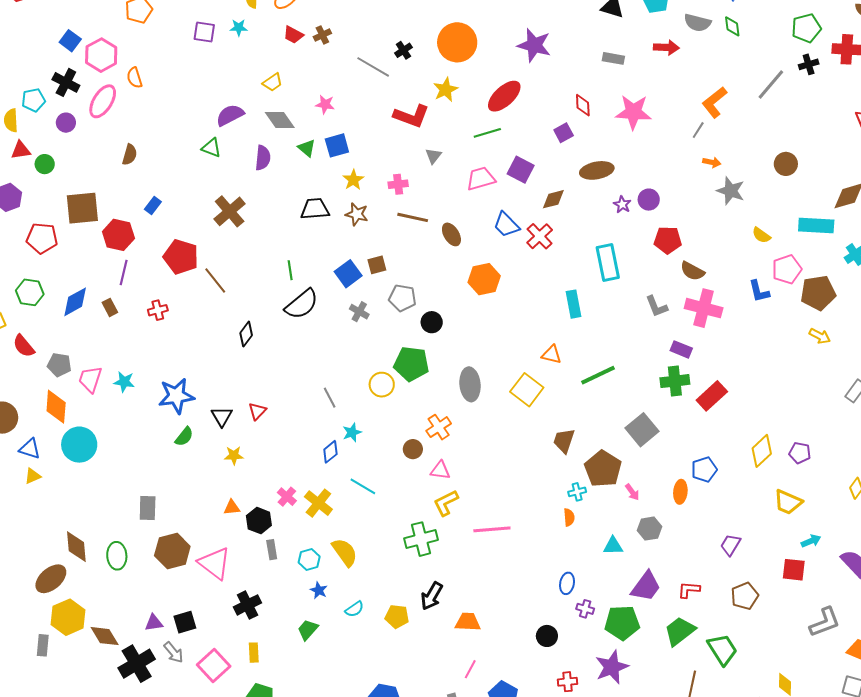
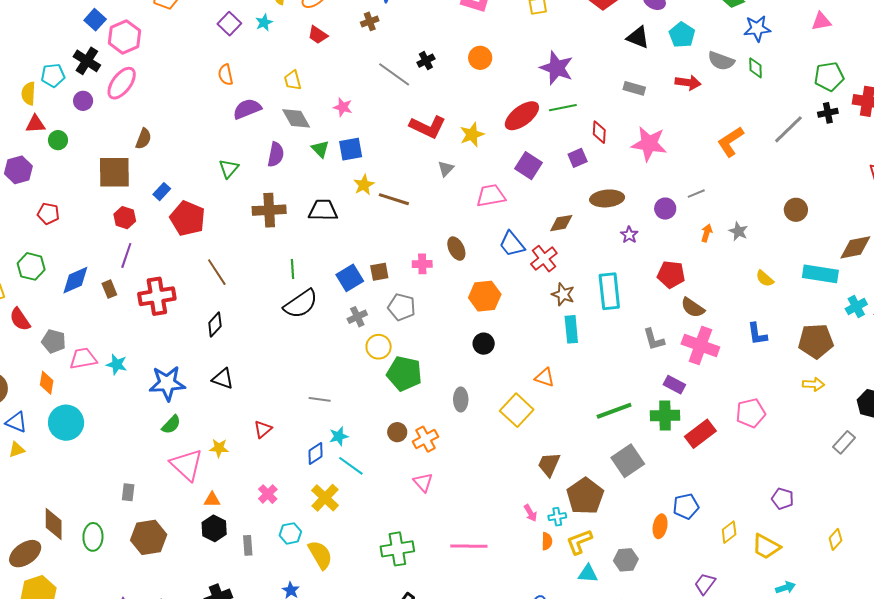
cyan star: (239, 28) -> (264, 23), turned -30
purple square: (204, 32) -> (229, 24), turned 30
brown cross: (322, 35) -> (370, 21), moved
orange circle: (457, 42) -> (480, 58), size x0.6
orange semicircle: (135, 78) -> (226, 75), moved
yellow trapezoid: (273, 82) -> (293, 80), turned 105
yellow star: (446, 90) -> (472, 135), moved
gray line: (698, 130) -> (696, 194), moved, turned 30
green line: (487, 133) -> (563, 108), moved
green triangle: (211, 148) -> (229, 169), moved, turned 45
orange arrow: (712, 162) -> (707, 233), moved, turned -90
purple square: (521, 170) -> (529, 166), moved
pink cross: (398, 184) -> (422, 264), moved
gray star: (731, 191) -> (738, 231), size x0.7
purple circle: (649, 200) -> (665, 209), moved
brown square: (82, 208) -> (114, 172), moved
brown cross: (230, 211) -> (269, 210), moved, turned 32
brown star: (357, 214) -> (563, 294), moved
brown line: (413, 217) -> (394, 199), moved
red hexagon: (118, 235) -> (125, 218), size x0.7
red pentagon: (42, 238) -> (48, 214), size x0.7
red pentagon: (181, 257) -> (188, 218), moved
pink pentagon: (787, 269) -> (751, 413), moved
red cross: (158, 310) -> (157, 296), size x1.8
gray cross: (359, 312) -> (357, 317), turned 30
black circle: (432, 322) -> (484, 344), moved
black diamond: (246, 334) -> (215, 325), moved
yellow arrow: (820, 336) -> (813, 384), turned -30
green line: (598, 375) -> (614, 411), moved
pink trapezoid: (90, 379) -> (83, 359), turned 56
gray ellipse: (470, 384) -> (461, 399), size x0.7
yellow circle: (382, 385) -> (379, 347), moved
gray line: (330, 398) -> (320, 399), turned -60
orange diamond: (56, 407) -> (47, 383), size x0.7
red triangle: (257, 411) -> (263, 429), moved
black triangle: (222, 416) -> (223, 379), moved, turned -45
brown circle: (413, 449) -> (397, 432), moved
yellow diamond: (762, 451) -> (729, 532), moved, size x0.7
pink triangle: (440, 470) -> (423, 482), turned 35
cyan line: (363, 486) -> (351, 466), moved
pink arrow: (632, 492) -> (530, 513), moved
yellow cross: (318, 503) -> (325, 498), moved
yellow L-shape: (446, 503) -> (579, 542), moved
gray rectangle: (148, 508) -> (128, 492), size x0.7
black hexagon: (259, 521) -> (214, 528), moved
cyan hexagon: (309, 560) -> (290, 533), moved
pink triangle: (215, 563) -> (187, 465), moved

